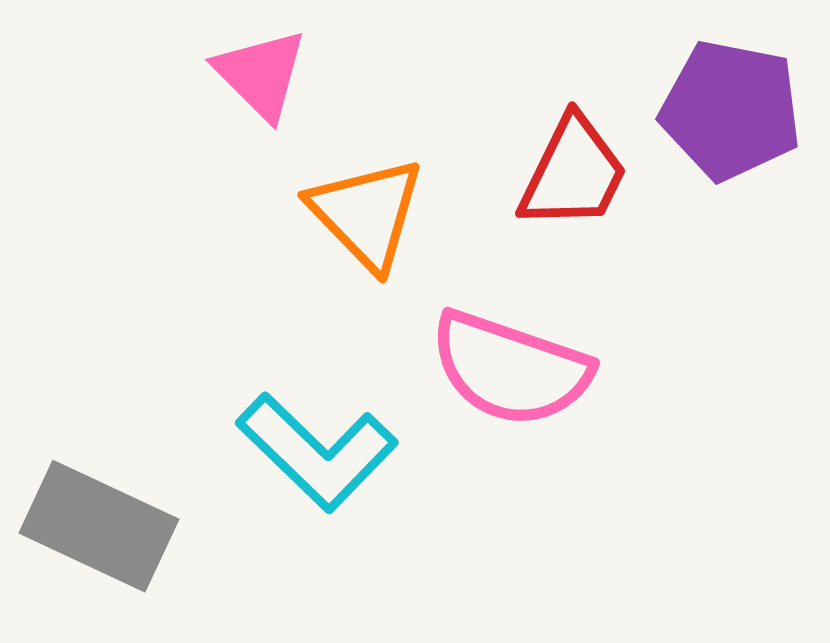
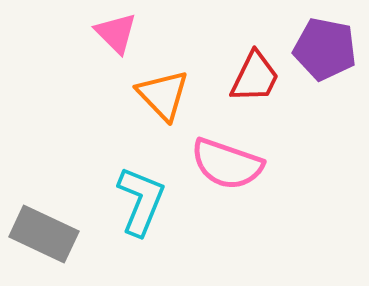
cyan L-shape: (317, 452) -> (141, 201), turned -112

